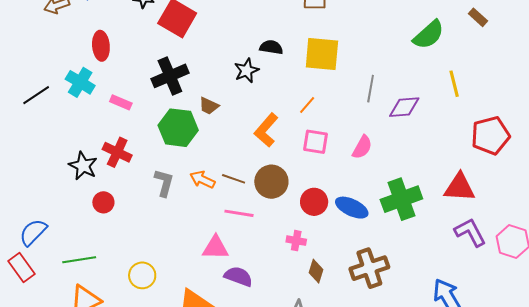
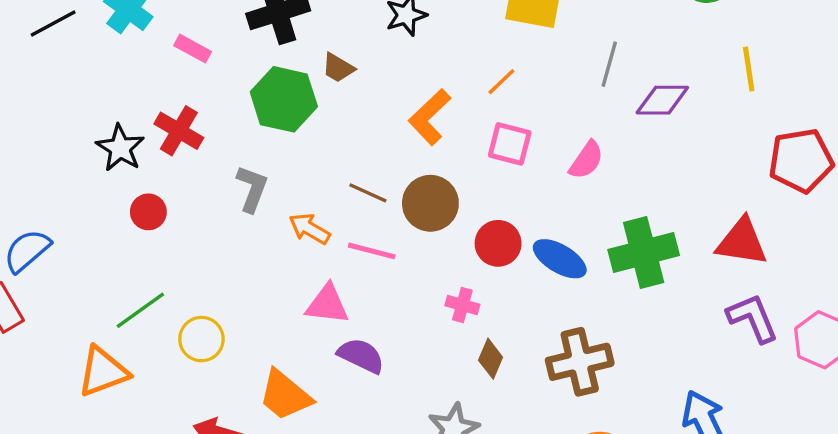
orange arrow: (202, 180) -> (310, 229), moved
green line: (79, 260) -> (140, 310), moved, turned -32

